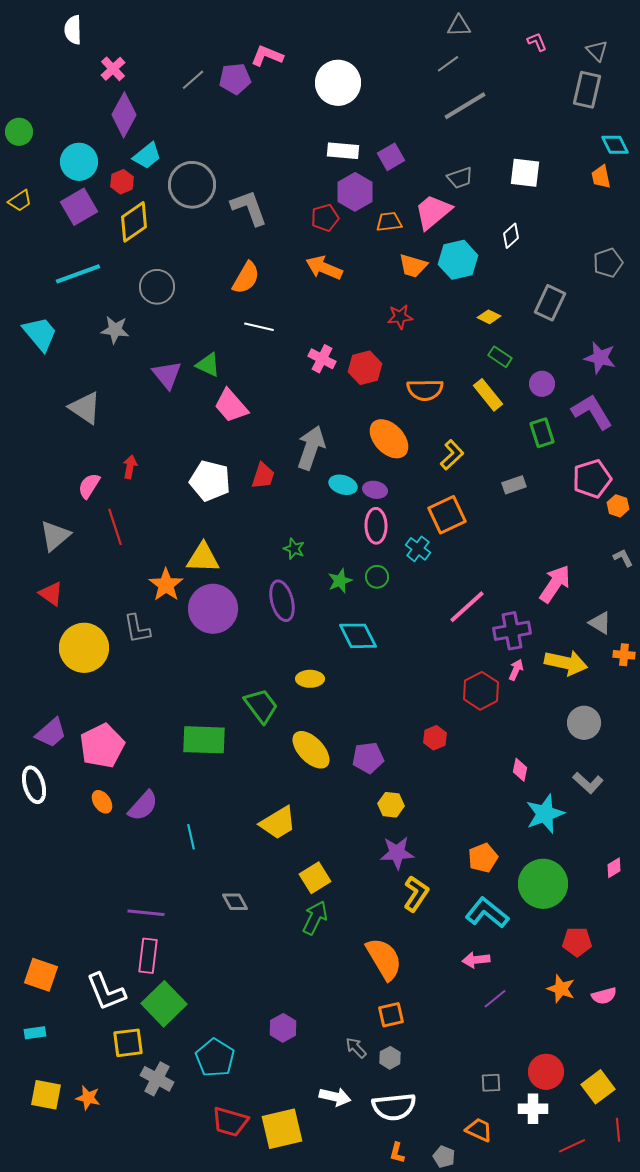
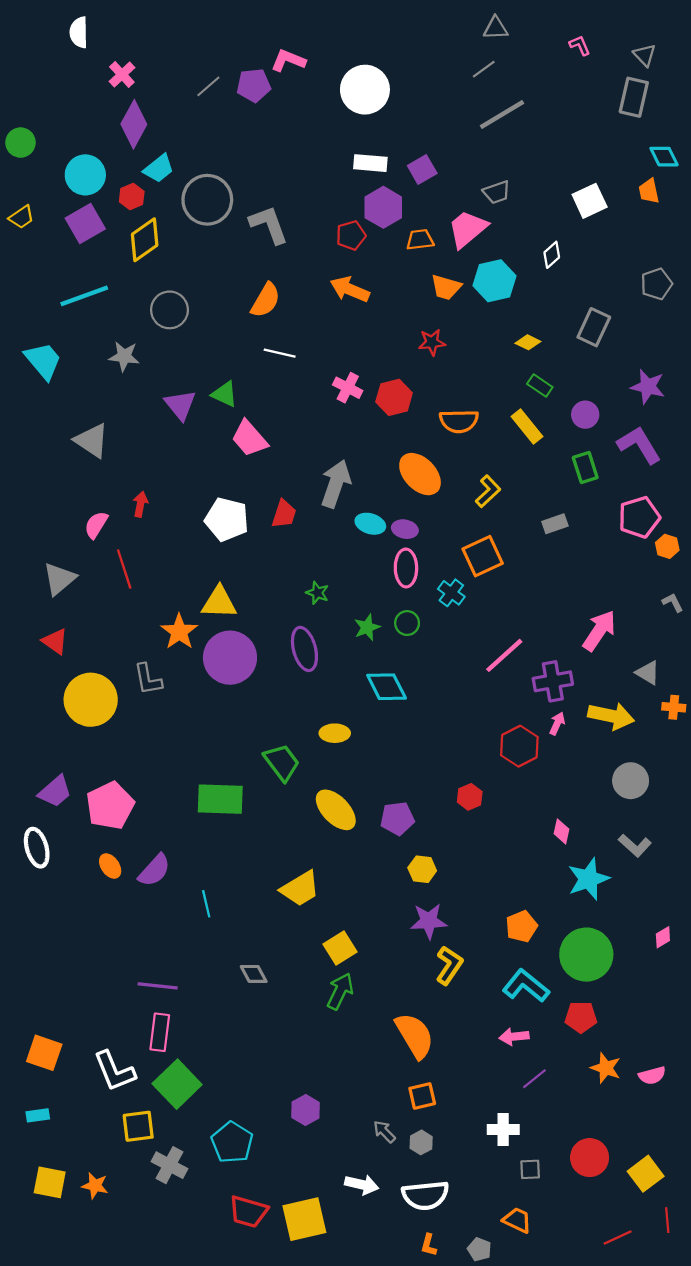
white square: (525, 173) -> (590, 201), moved, turned -32
red pentagon: (577, 942) -> (581, 1017), moved
white cross: (533, 1109) -> (503, 1129), moved

